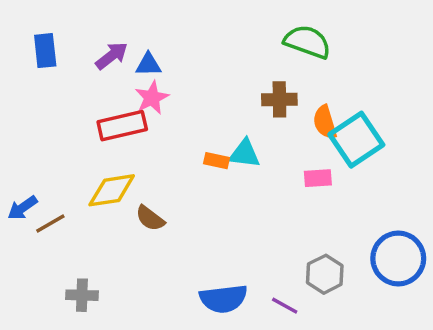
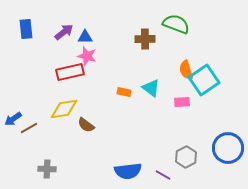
pink star: (152, 98) -> (87, 56), turned -30
brown cross: (279, 99) -> (145, 39), moved
cyan triangle: (244, 154) -> (151, 88), moved, turned 30

